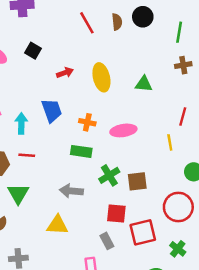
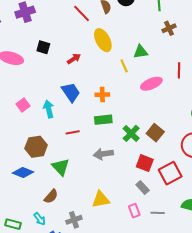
yellow ellipse: (101, 77) -> (103, 40), moved
pink ellipse: (123, 130) -> (151, 84), moved
yellow line: (170, 142) -> (124, 66), moved
red line: (27, 155) -> (73, 132), moved
brown square: (137, 181) -> (155, 133), turned -30
red square: (116, 213) -> (145, 163), turned 30
yellow triangle: (57, 225) -> (101, 200), moved

